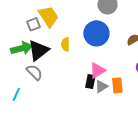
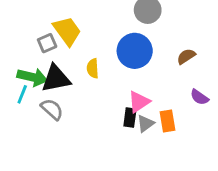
green arrow: (21, 48) -> (32, 77), turned 30
black triangle: (38, 50) -> (56, 79), turned 30
cyan line: (16, 94) -> (22, 94), moved

